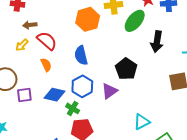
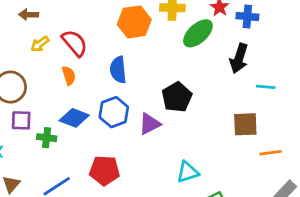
brown arrow: (30, 25) -> (29, 15), moved
black arrow: (157, 42) -> (239, 58), moved
purple square: (24, 95) -> (21, 120), moved
green cross: (73, 108) -> (47, 138), moved, turned -32

